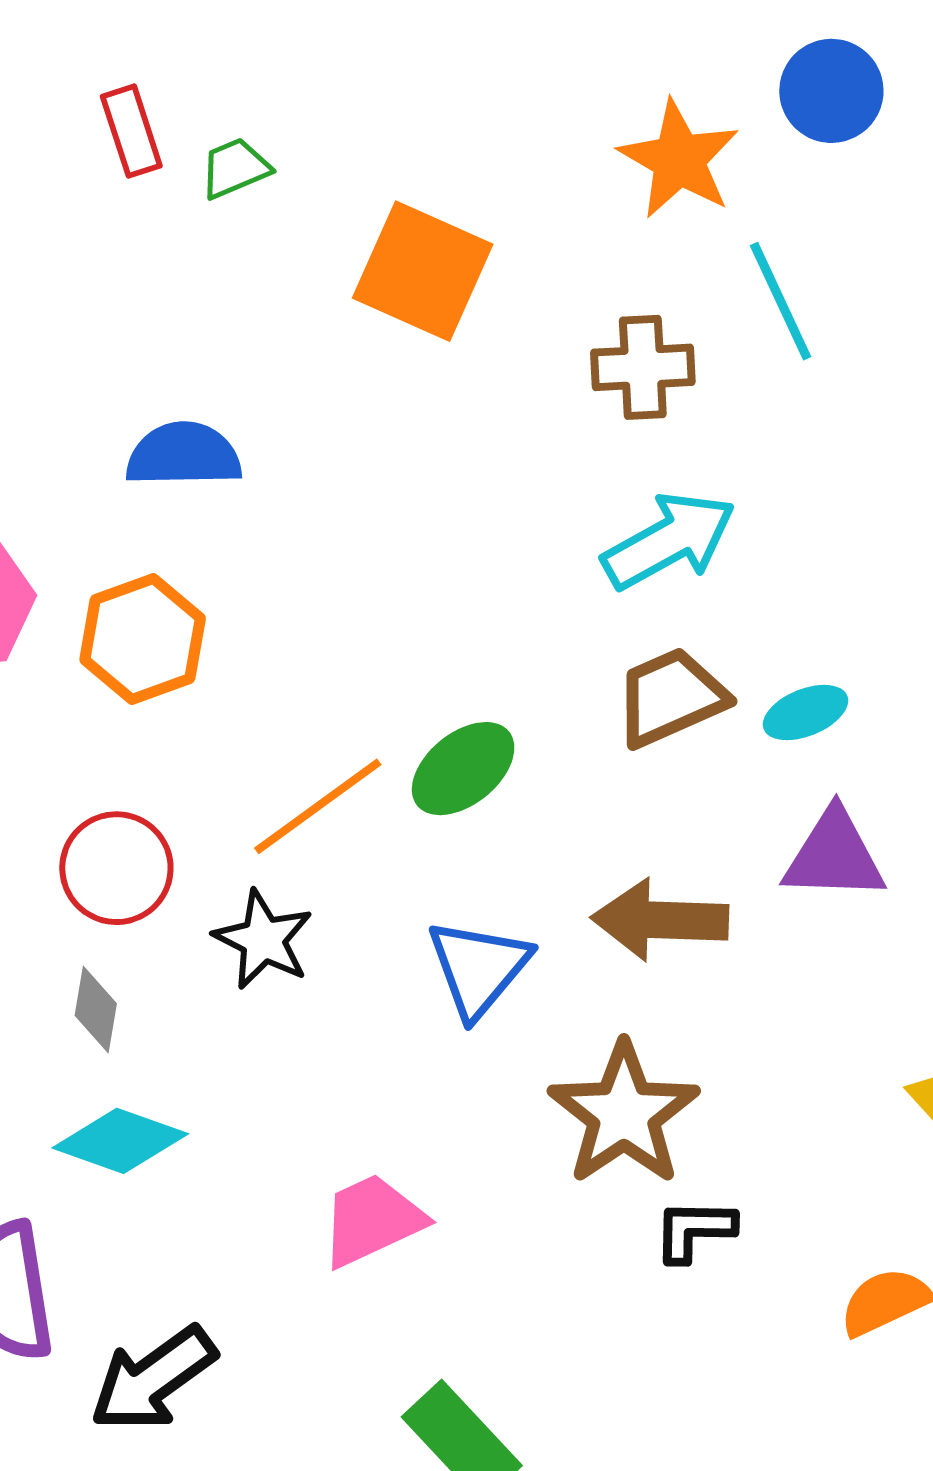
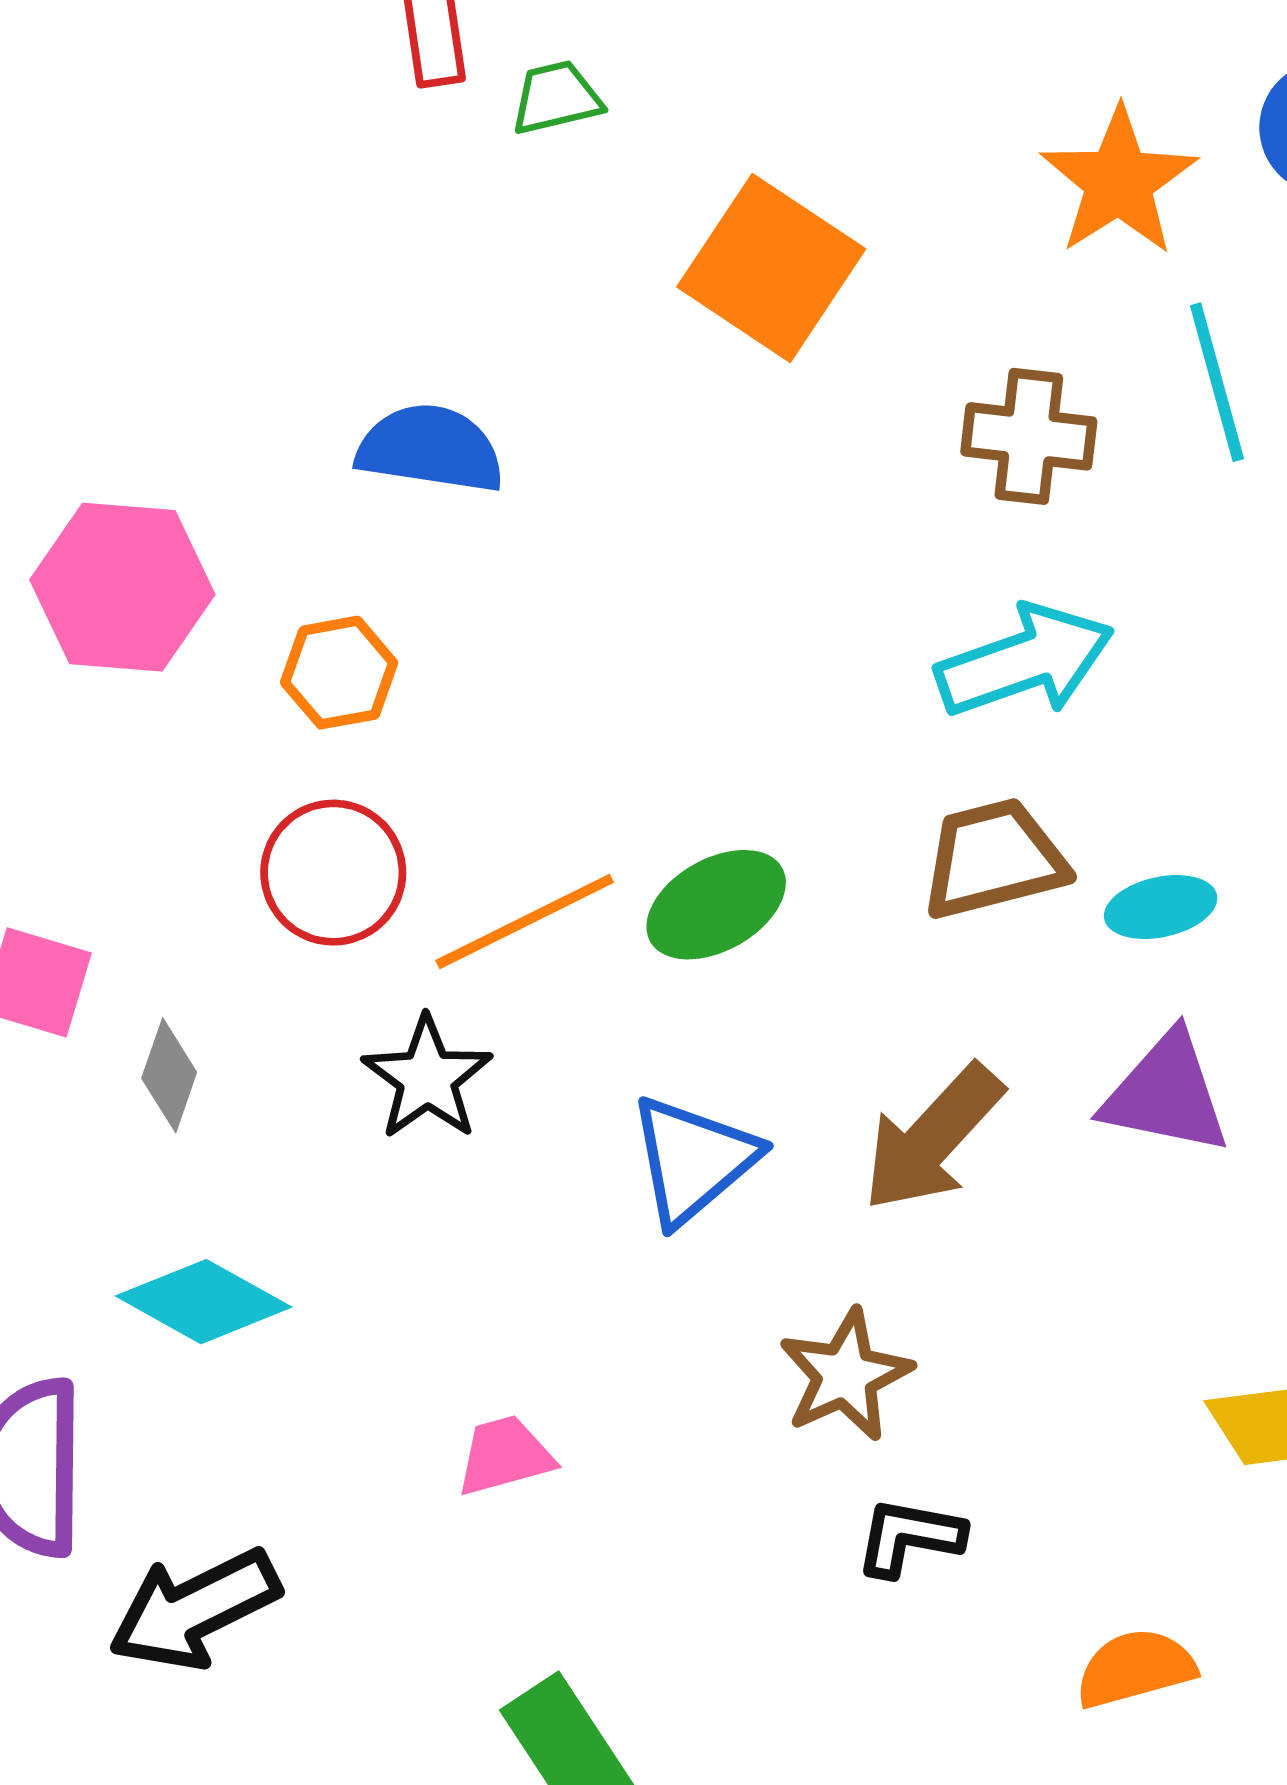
orange hexagon: (143, 639) -> (339, 673), size x0.7
red circle: (116, 868) -> (333, 873), moved
brown arrow: (660, 920) -> (933, 1138), turned -59
gray diamond: (96, 1010) -> (169, 1075), moved
brown star: (624, 1114) -> (845, 1375), size x0.7
pink trapezoid: (372, 1220) -> (505, 1456), size x0.7

